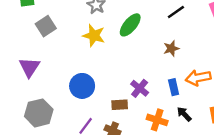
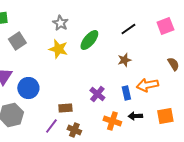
blue circle: (82, 86) -> (28, 88), moved
brown rectangle: (120, 105) -> (65, 108), moved
black arrow: (184, 114) -> (135, 116), turned -48

